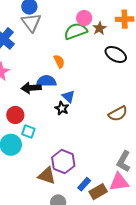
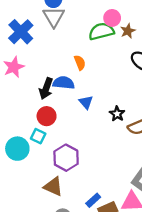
black arrow: (31, 88) -> (46, 89), turned -72
black star: (62, 108) -> (117, 114), moved
red circle: (15, 115) -> (47, 116), moved
purple hexagon: (63, 162) -> (66, 158), moved

